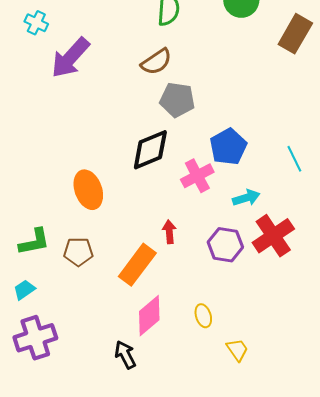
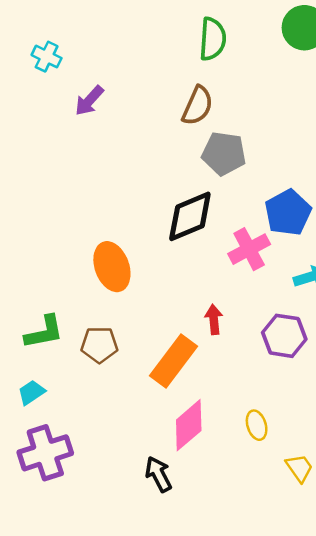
purple arrow: (70, 58) -> (89, 101), size x0.6
brown semicircle: (156, 62) -> (197, 106), turned -32

